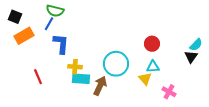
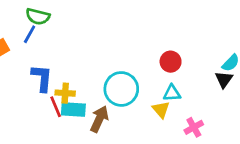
blue L-shape: (61, 44) -> (42, 78), moved
red line: (38, 77) -> (56, 107), moved
pink cross: (169, 92) -> (194, 127), turned 32

